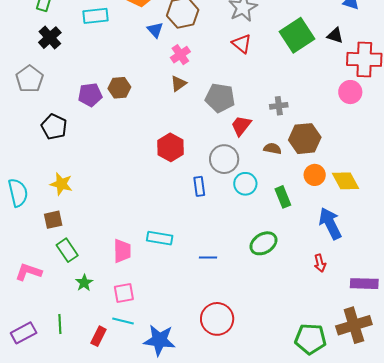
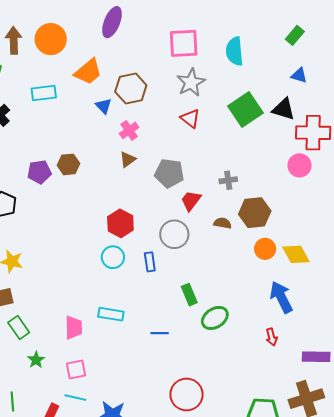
black triangle: (335, 36) -> (284, 109), size x1.4
cyan circle: (245, 184) -> (113, 257), moved
green rectangle: (283, 197) -> (189, 295), moved
red circle: (217, 319) -> (187, 394), moved

